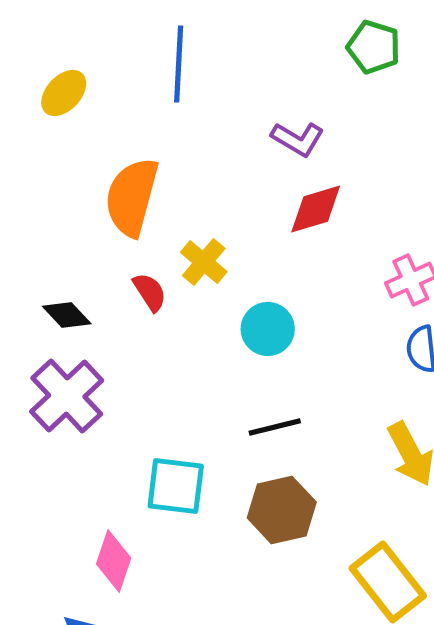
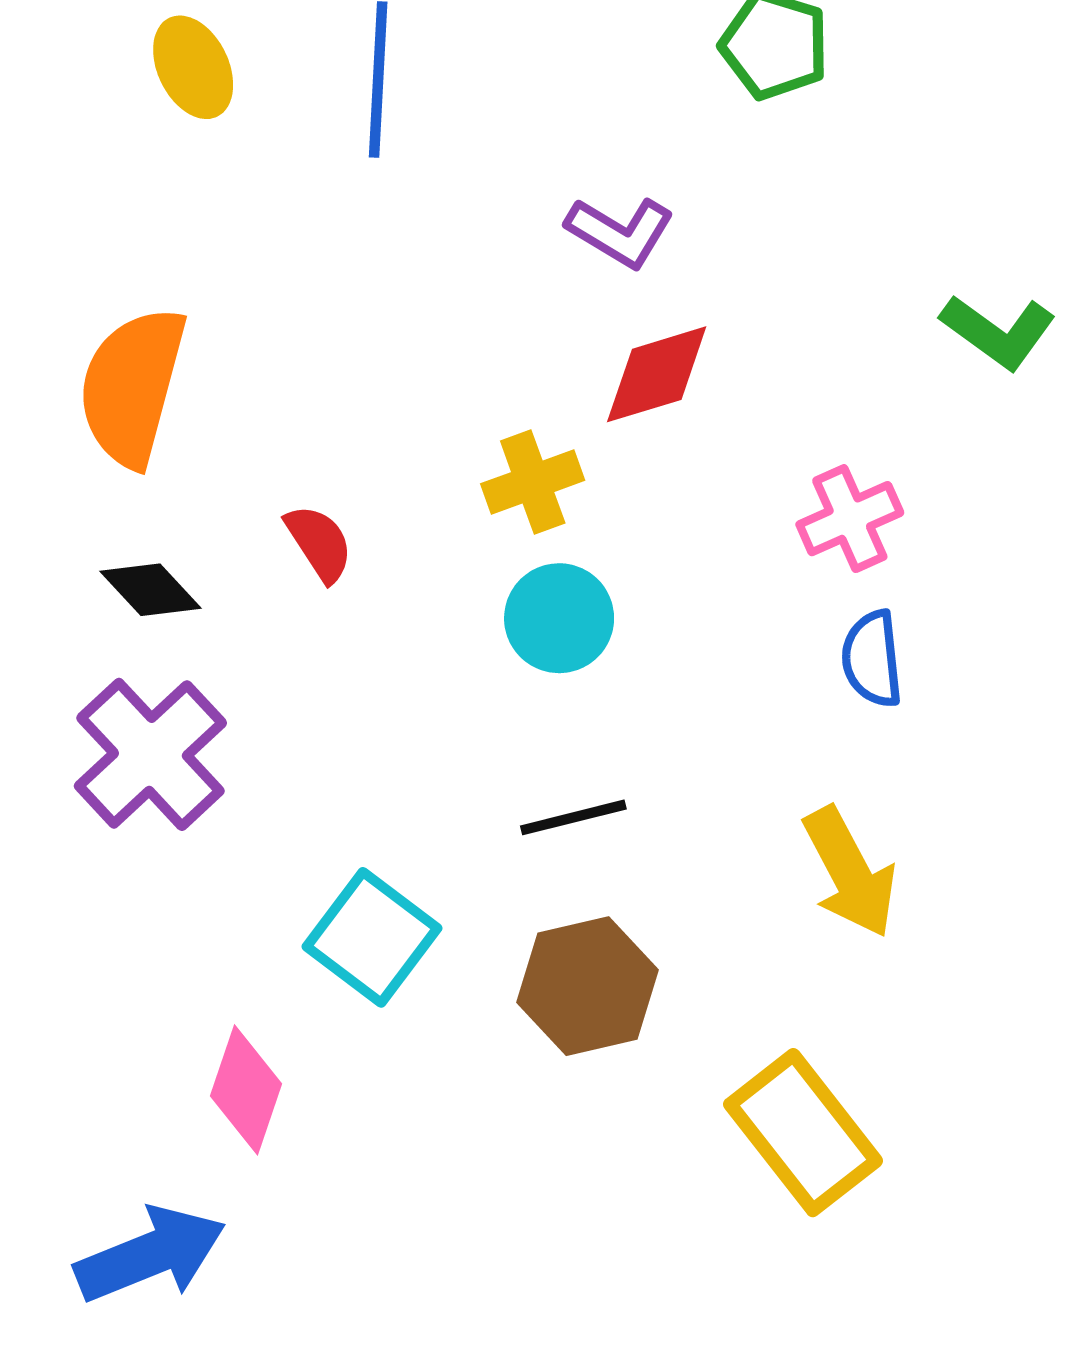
yellow ellipse: (64, 93) -> (193, 67), moved, turned -69
orange semicircle: (132, 197) -> (132, 386), moved
yellow cross: (204, 262) -> (533, 482), moved, turned 30
cyan square: (176, 486) -> (372, 937), turned 30

